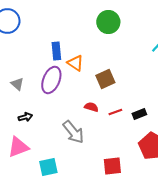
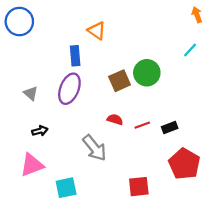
green circle: (108, 22) -> (147, 73), moved
orange triangle: (75, 63) -> (97, 31), moved
brown square: (105, 79) -> (120, 81), moved

